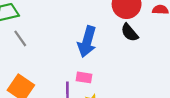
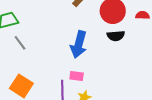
black semicircle: (130, 32) -> (116, 36), turned -54

